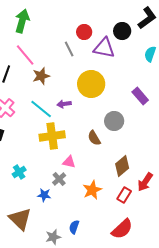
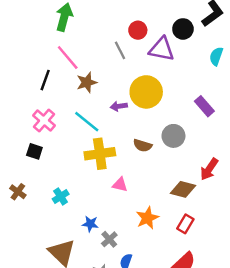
purple arrow: (64, 104) -> (119, 106), moved
brown semicircle: (94, 138) -> (143, 145), moved, turned -42
brown diamond: (122, 166) -> (183, 189), turned 55
gray cross: (59, 179) -> (109, 239), moved
red arrow: (145, 182) -> (209, 169), moved

